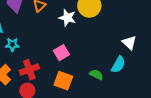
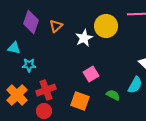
white star: (67, 18) -> (84, 38), turned 30
pink square: (61, 53) -> (91, 74), moved

